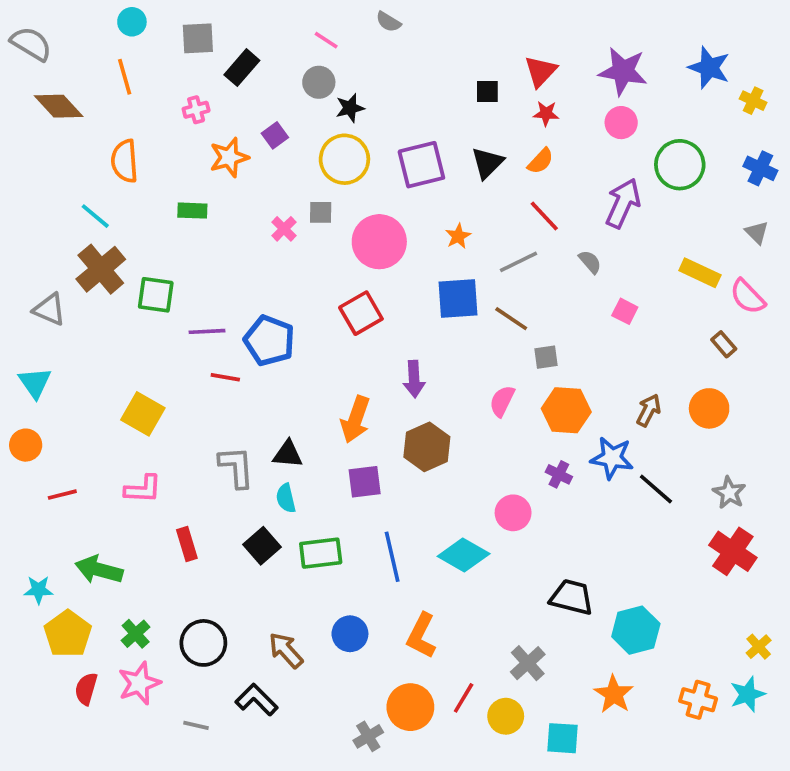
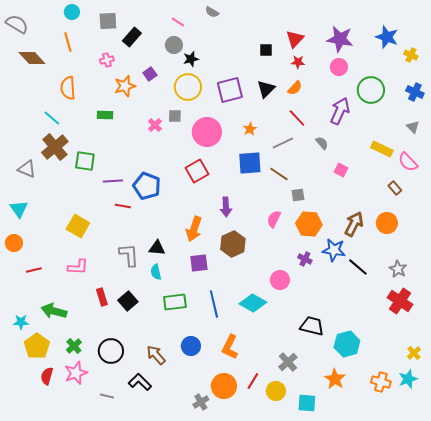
brown arrow: (649, 410) -> (354, 224), size x1.4
black square: (262, 546) -> (128, 301), moved

